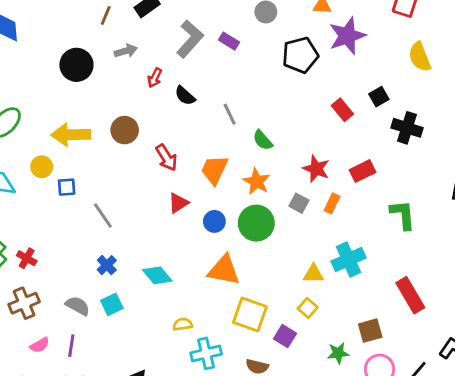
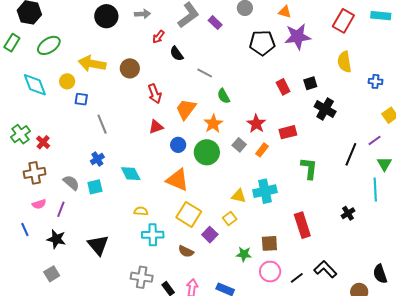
gray line: (230, 114) -> (205, 73), turned -49

